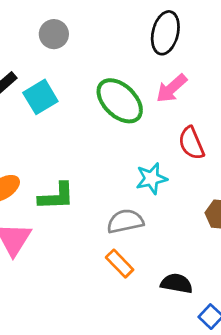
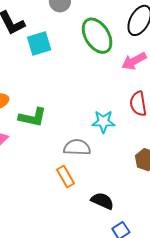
green ellipse: (120, 101) -> (97, 36), moved

